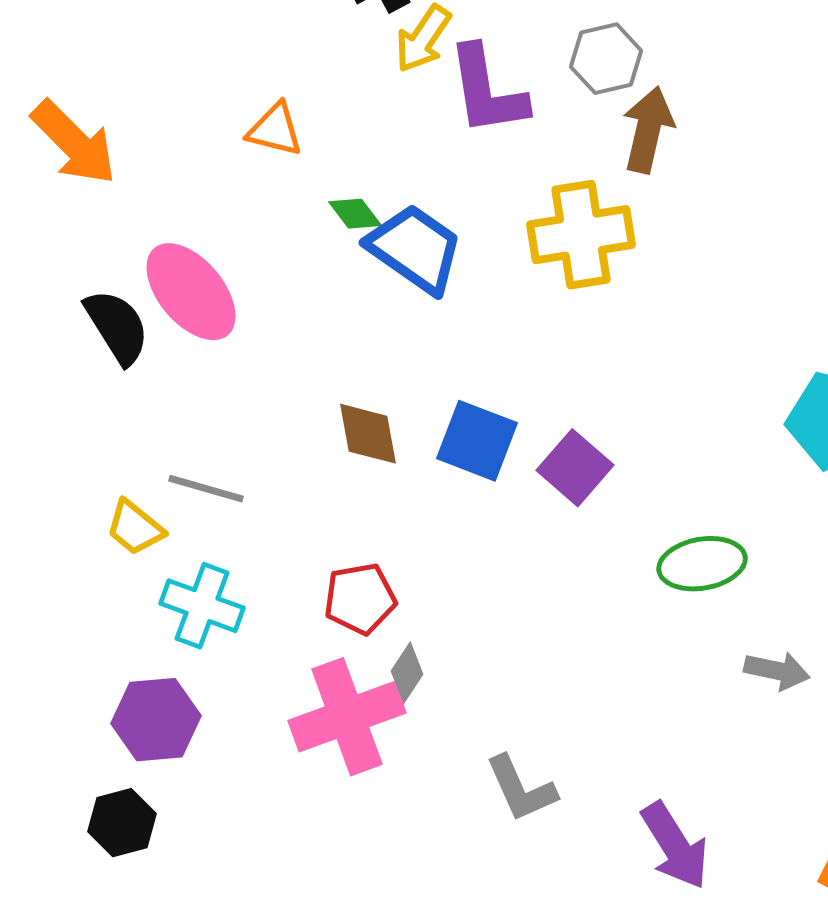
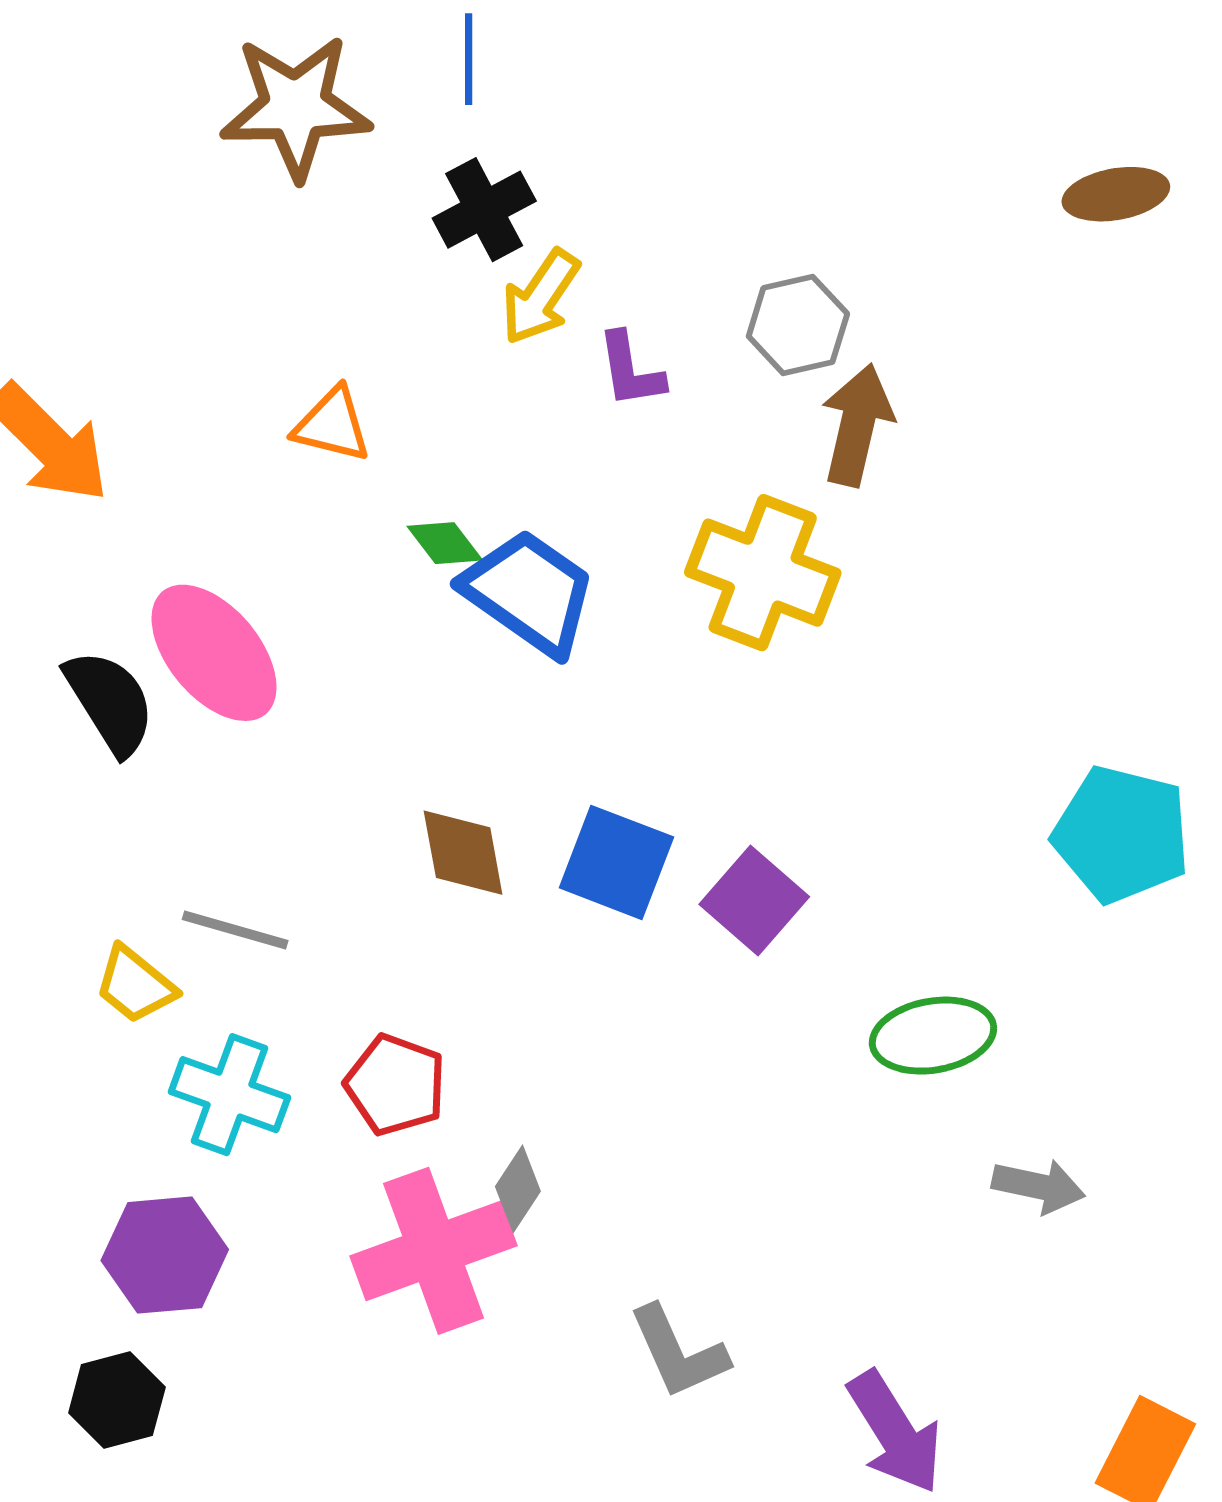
purple L-shape: (487, 91) -> (630, 370), size x0.6
yellow cross: (581, 235) -> (763, 573), turned 30
red pentagon: (360, 599) -> (396, 1085), moved, turned 30

